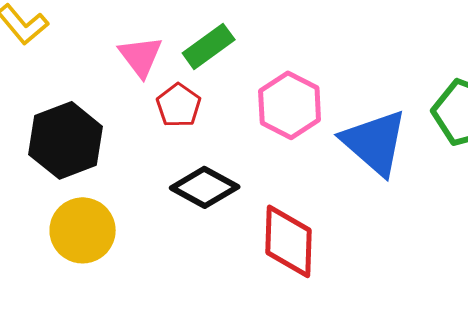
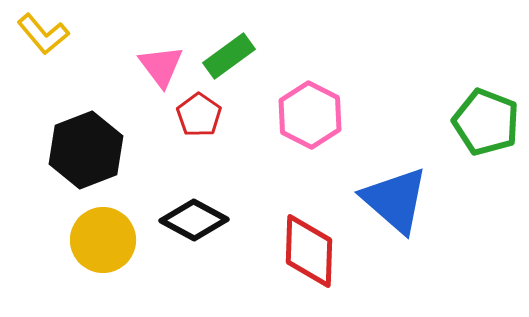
blue triangle: (375, 142) -> (395, 200), moved
black diamond: (205, 187) -> (194, 220), moved

